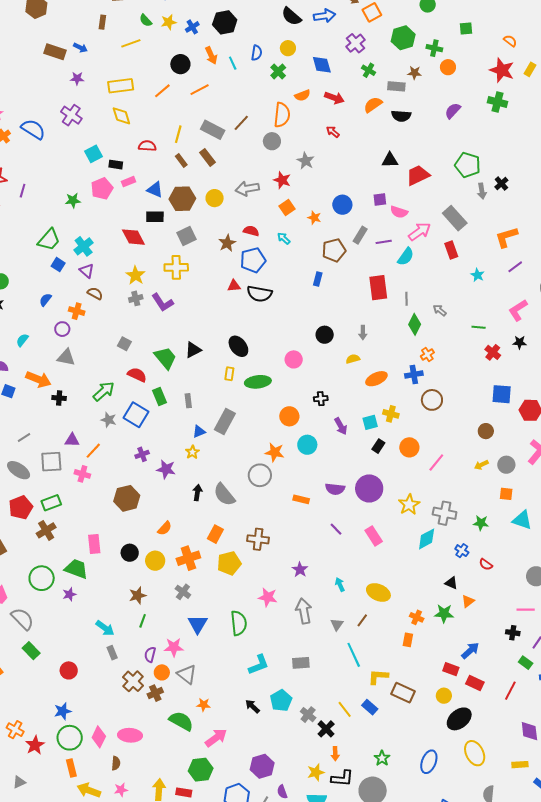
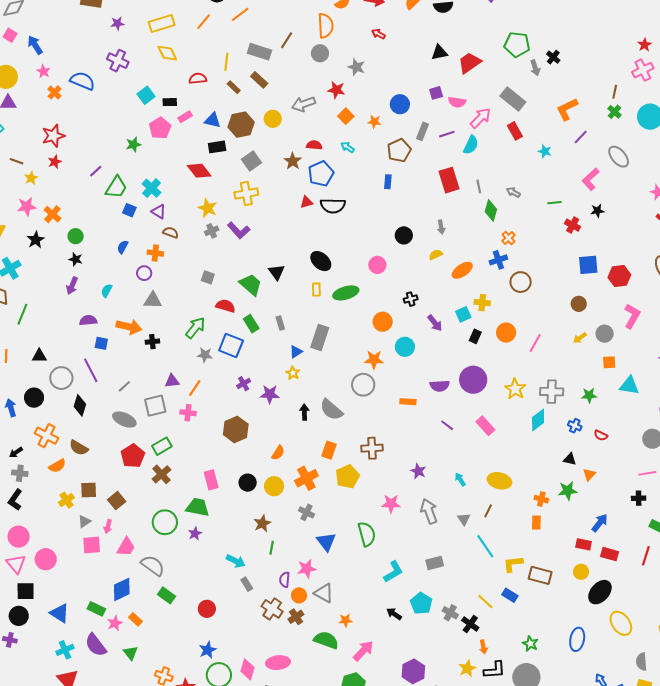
purple line: (23, 191) -> (96, 171), moved, turned 40
black triangle: (193, 350) -> (277, 272), turned -30

